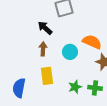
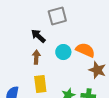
cyan circle: (70, 52) -> (63, 52), moved

